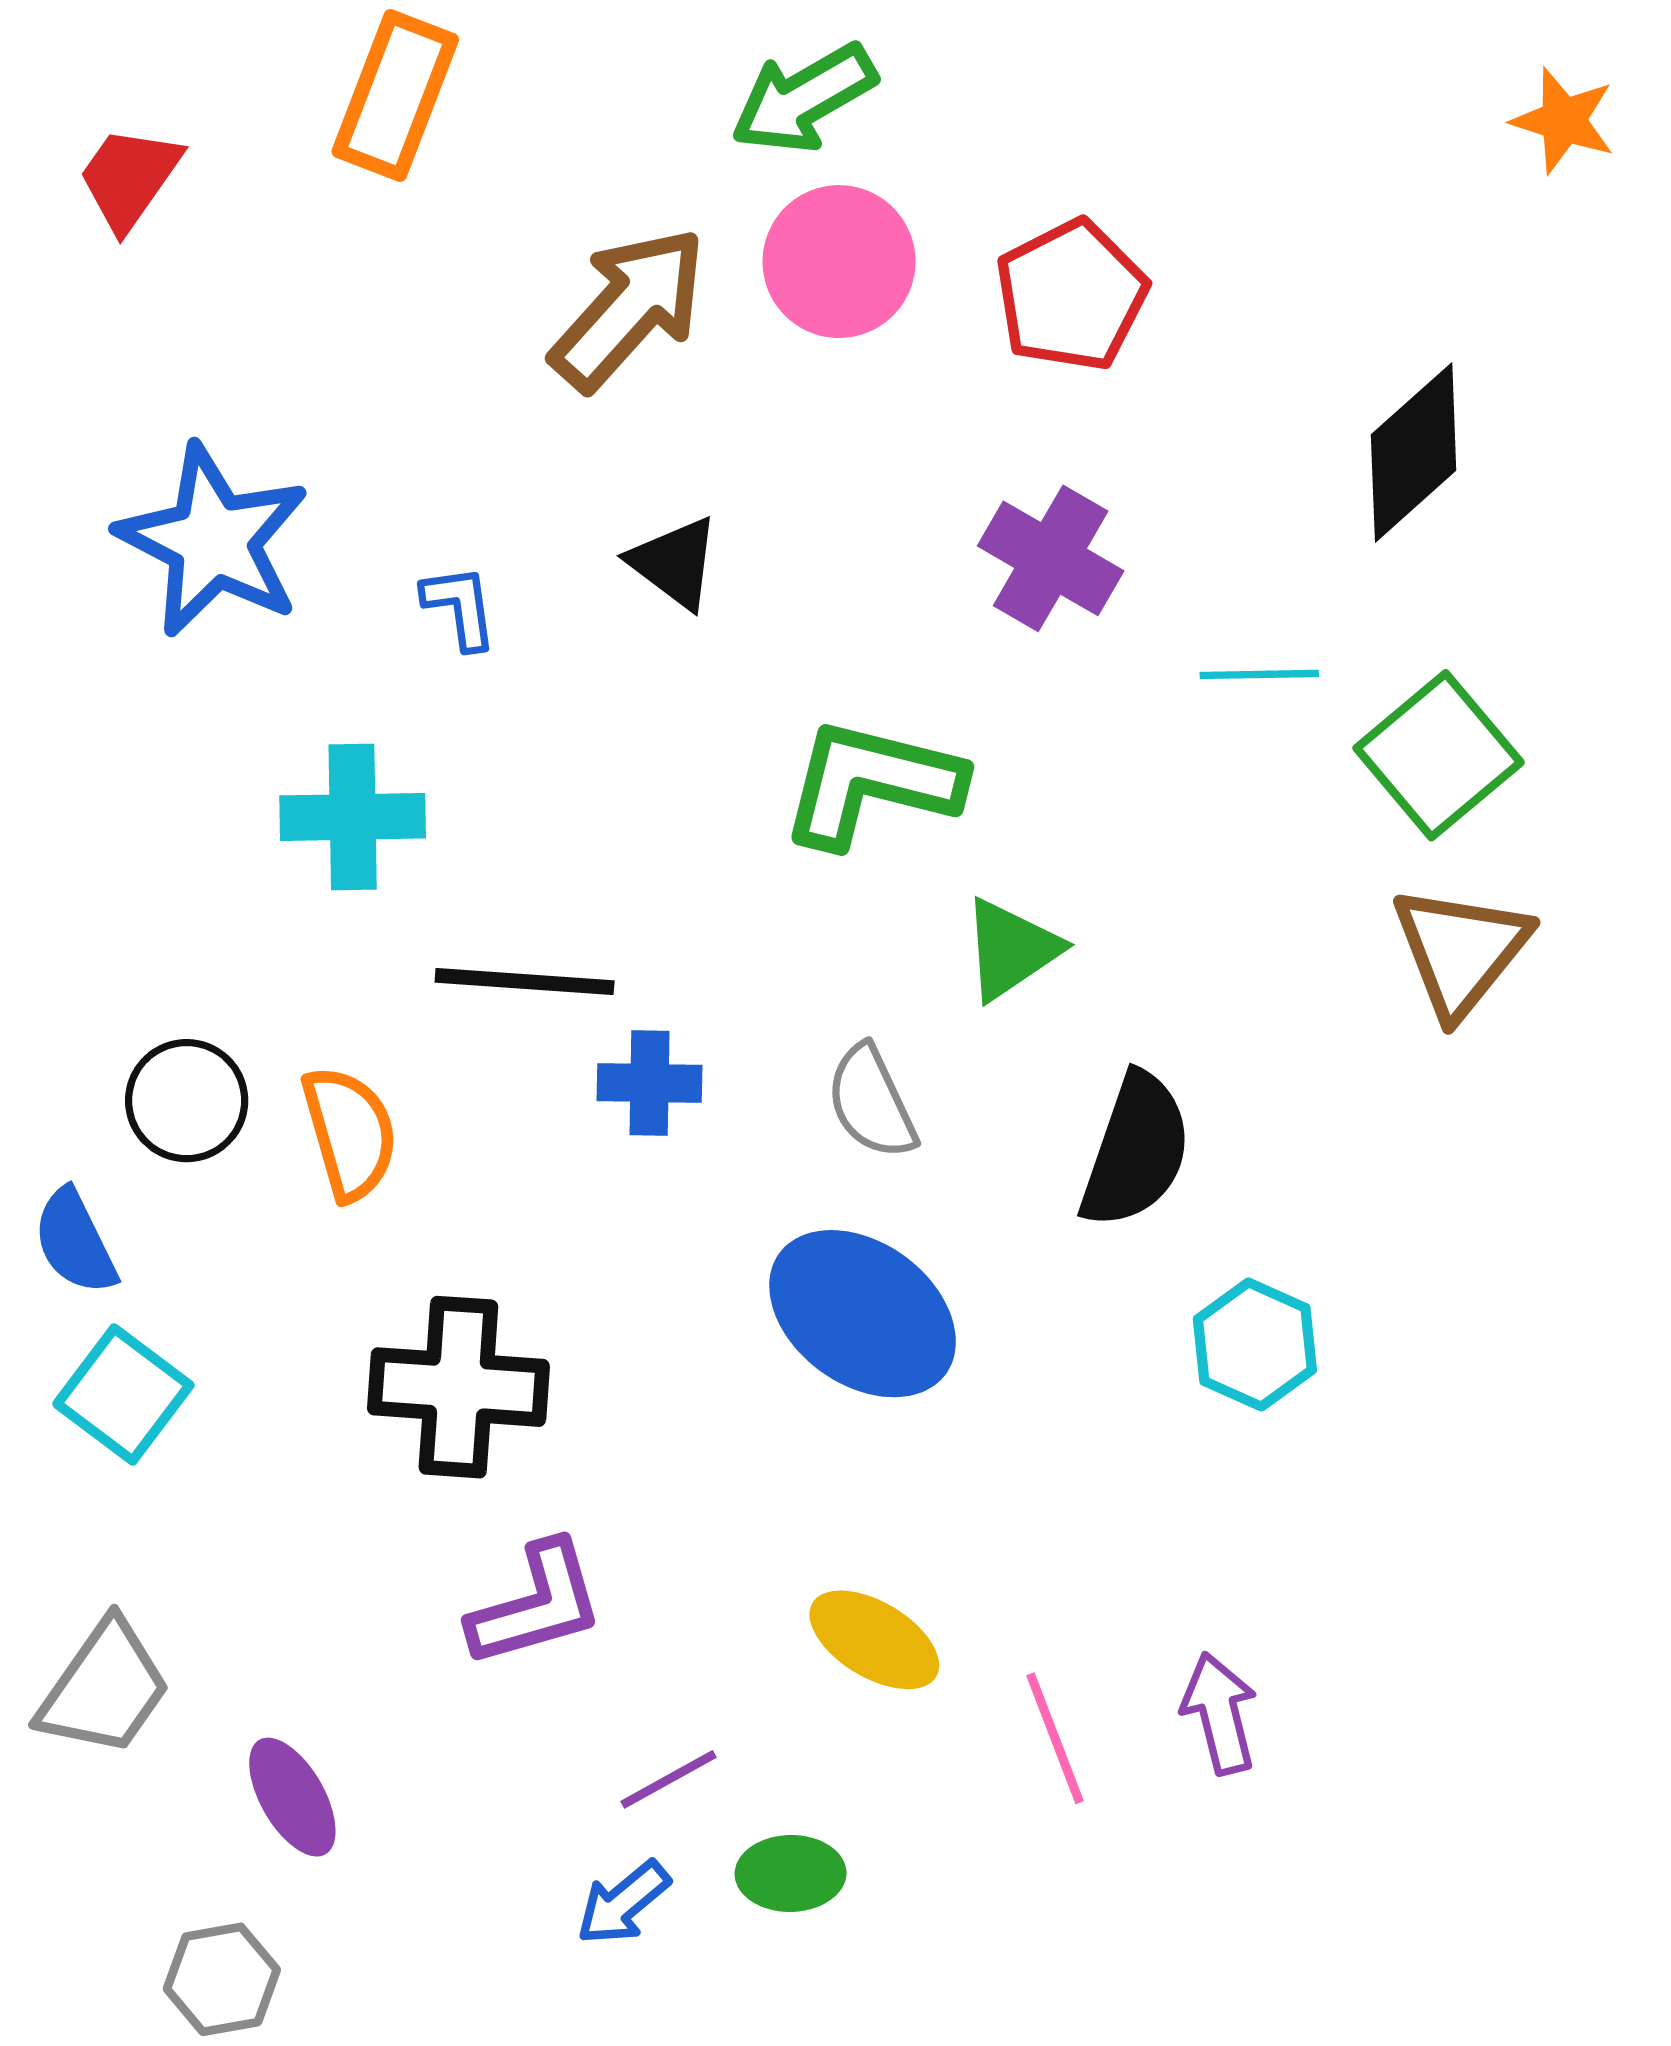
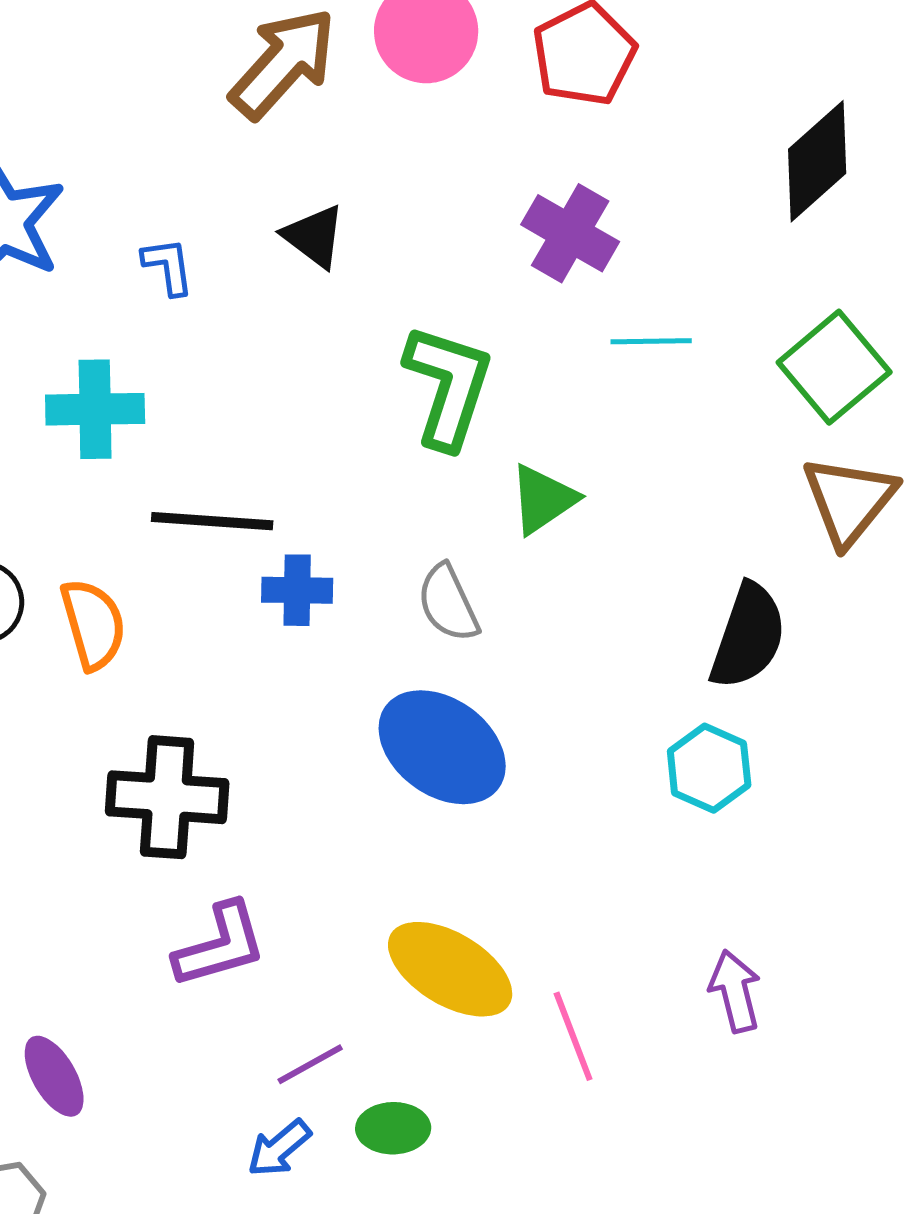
cyan line: (1259, 674) -> (651, 341), moved
green L-shape: (871, 783) -> (448, 386), turned 94
black semicircle: (1136, 1151) -> (748, 636), moved
yellow ellipse: (874, 1640) -> (450, 969), size x1.4
purple arrow: (1220, 1713) -> (735, 991), moved

